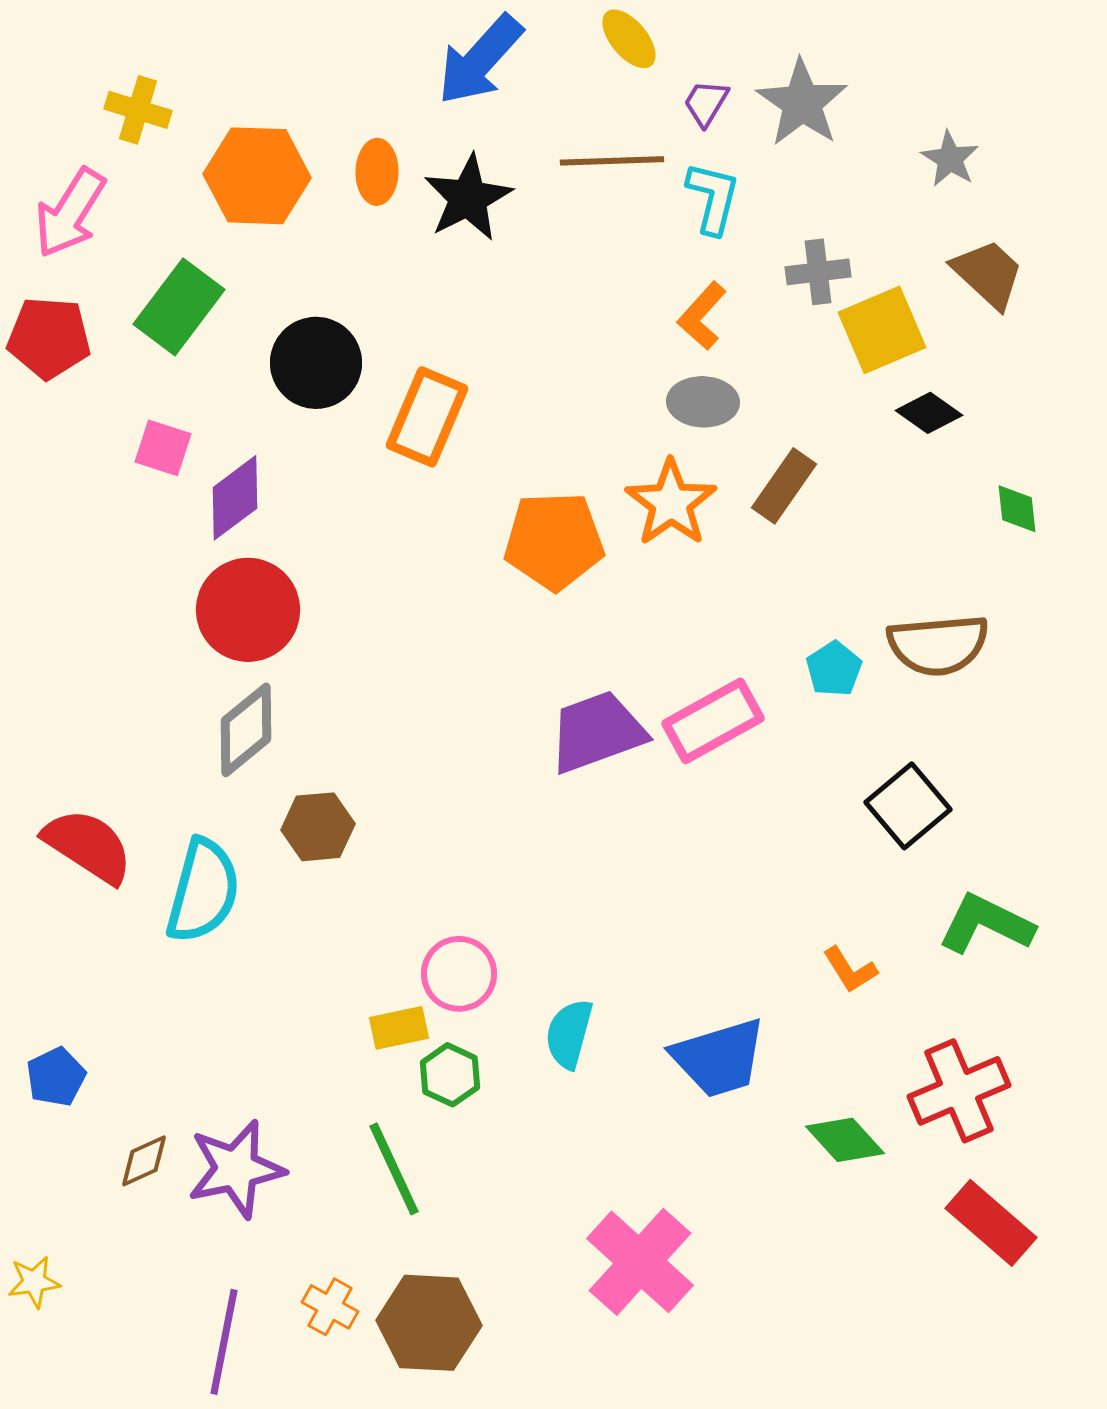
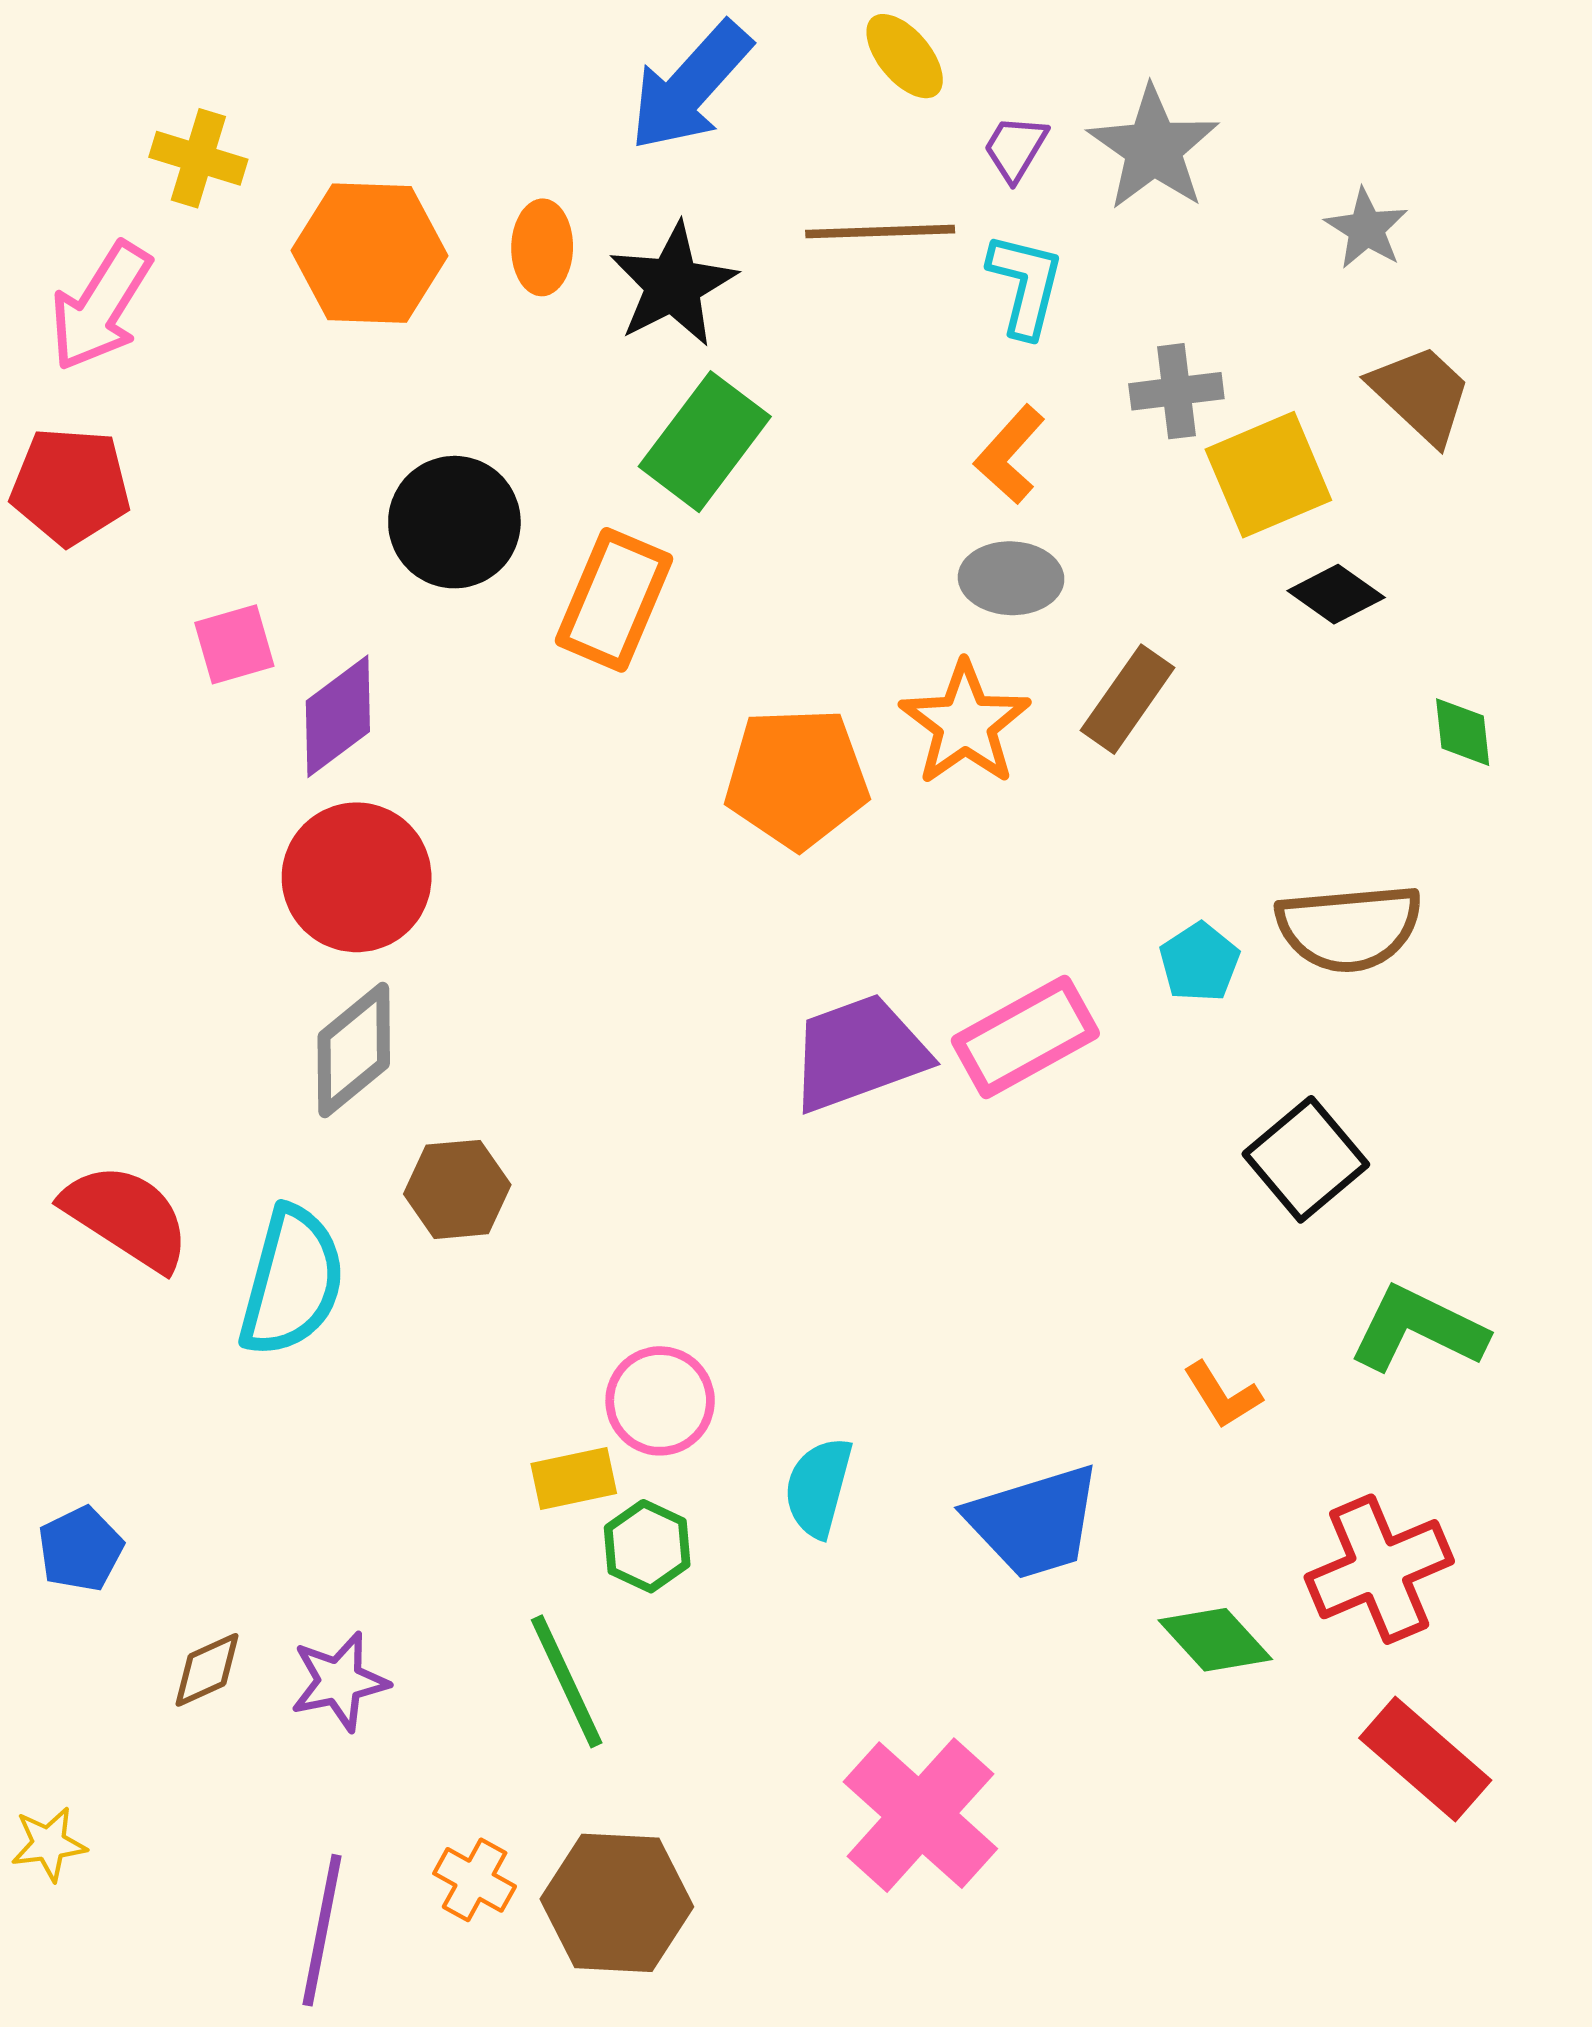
green rectangle: (179, 307) -> (705, 442), moved
pink square: (163, 448) -> (234, 644), turned -34
purple star: (236, 1169) -> (339, 1681), size x0.7

